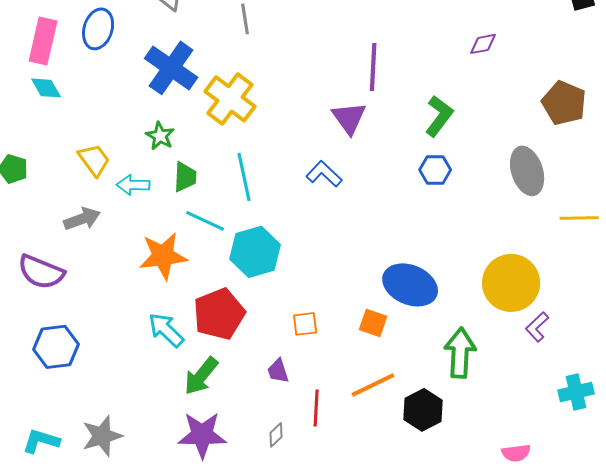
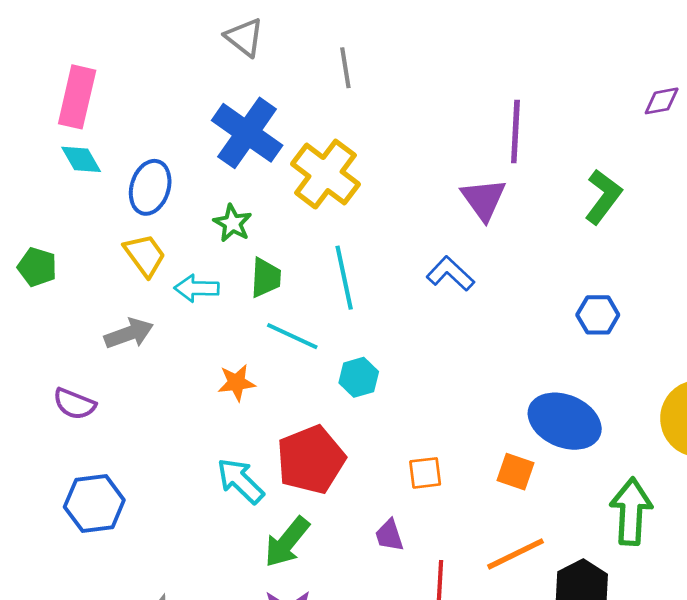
blue ellipse: (98, 29) -> (150, 187), moved
blue hexagon: (435, 170) -> (598, 315), moved
cyan hexagon: (255, 252) -> (359, 377), size x0.6
orange star: (163, 256) -> (236, 383), size x0.6
purple semicircle: (41, 272) -> (74, 404), size x0.7

